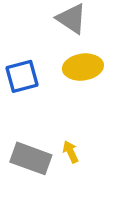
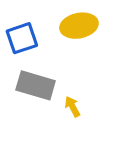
gray rectangle: (31, 158) -> (36, 85), moved

